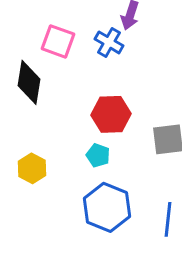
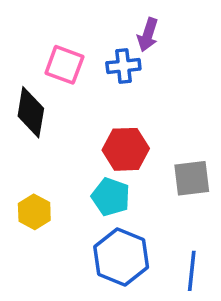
blue cross: (109, 42) -> (123, 66), turned -36
cyan pentagon: (98, 155) -> (111, 197), size x1.4

